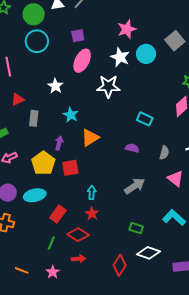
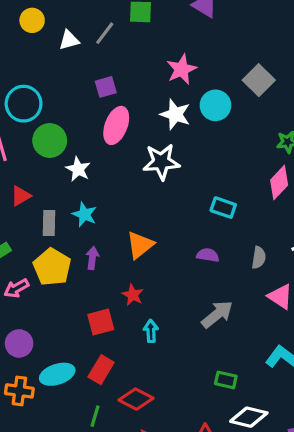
green circle: (34, 14) -> (50, 140), moved
cyan circle: (37, 41) -> (24, 104), moved
cyan star: (71, 115) -> (85, 214), moved
yellow pentagon: (43, 163) -> (52, 267), moved
red square: (70, 168) -> (101, 322), moved
cyan ellipse: (35, 195) -> (57, 374), moved
red star: (92, 214) -> (133, 295), moved

